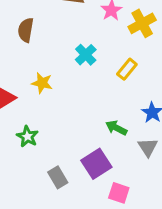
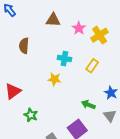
cyan cross: (86, 55) -> (64, 59), turned -32
yellow star: (42, 83) -> (54, 79), moved

